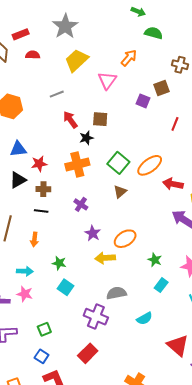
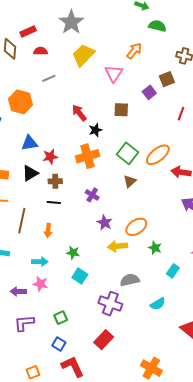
gray line: (57, 94) -> (49, 78), moved
purple square: (143, 101) -> (149, 92), turned 32
brown square: (100, 119) -> (121, 110), moved
green star: (155, 260) -> (155, 248), moved

